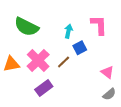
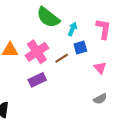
green semicircle: (26, 27) -> (48, 17), moved
pink triangle: (107, 72) -> (100, 68), moved

